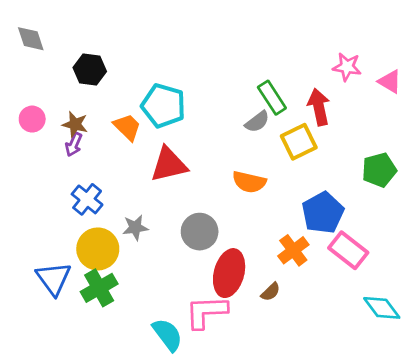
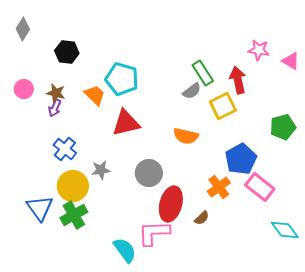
gray diamond: (31, 39) -> (23, 29), turned 50

